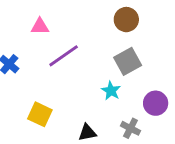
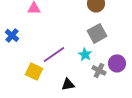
purple line: (64, 56) -> (54, 54), moved
gray cross: (130, 128) -> (99, 70), moved

